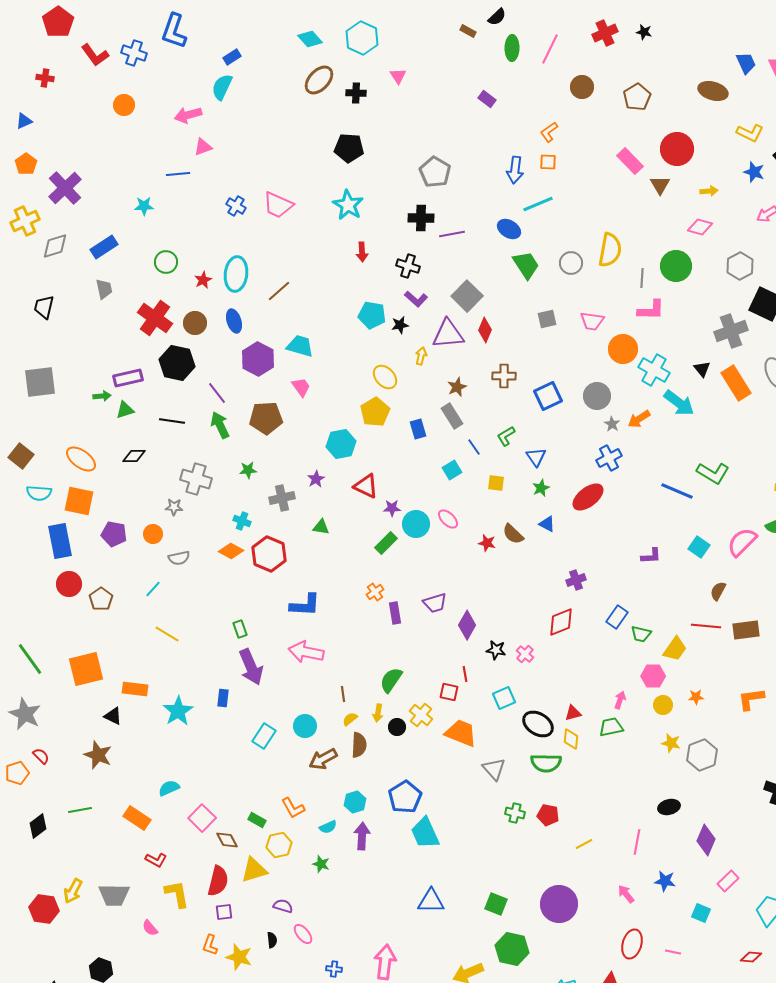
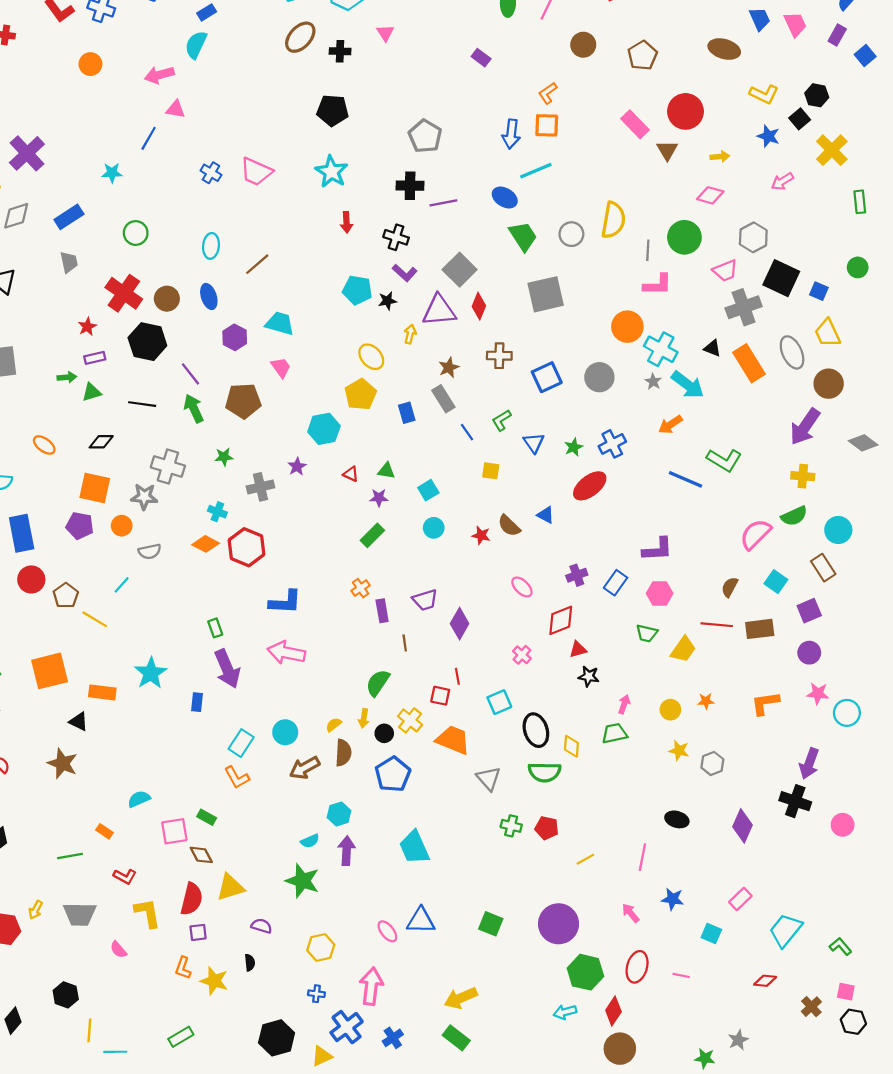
pink triangle: (203, 147) -> (175, 109), turned 30
orange square: (548, 162) -> (547, 125), size x1.4
blue line: (178, 174) -> (149, 138), turned -55
cyan ellipse: (236, 274) -> (211, 246), size x0.7
red star: (203, 280) -> (87, 327), moved
gray square: (547, 319) -> (546, 294), size x1.8
pink trapezoid: (592, 321) -> (725, 271), moved, turned -30
purple hexagon: (258, 359) -> (235, 337), size x0.7
black triangle: (702, 369) -> (712, 348), turned -30
purple rectangle: (128, 378) -> (95, 358), size x0.7
orange arrow: (639, 419) -> (670, 425), moved
gray star: (612, 424) -> (653, 381), moved
orange ellipse: (81, 459) -> (44, 445), size x0.7
cyan square: (452, 470) -> (428, 490), moved
red triangle: (366, 486) -> (351, 474), size x0.6
green star: (541, 488) -> (574, 447), moved
orange square: (79, 501) -> (95, 488), moved
gray star: (174, 507) -> (144, 497), size x1.4
pink ellipse: (448, 519) -> (522, 587), moved
cyan circle: (416, 524) -> (434, 528), moved, size x0.7
green triangle: (321, 527) -> (386, 471), moved
cyan square: (699, 547) -> (776, 582), moved
purple L-shape: (651, 556) -> (658, 549), size x1.4
blue rectangle: (617, 617) -> (616, 583), moved
yellow line: (167, 634) -> (95, 619), moved
black star: (496, 650) -> (589, 676), moved
pink hexagon: (653, 676) -> (660, 593), moved
brown line: (343, 694) -> (405, 643), moved
cyan star: (178, 711) -> (151, 673), moved
red triangle: (573, 713) -> (578, 649), moved
black ellipse: (538, 724) -> (536, 730), turned 40
gray hexagon: (702, 755) -> (712, 763), size x0.7
blue pentagon: (405, 797) -> (393, 774), moved
black ellipse: (669, 807) -> (677, 819), turned 30
orange L-shape: (293, 808) -> (237, 777), moved
green line: (80, 810) -> (70, 856), moved
orange rectangle: (137, 818) -> (104, 831), size x0.6
pink square: (202, 818) -> (174, 831), turned 36
green rectangle: (257, 820) -> (207, 817), moved
purple diamond: (706, 840) -> (743, 826), moved
yellow hexagon: (279, 845) -> (321, 947), moved
green star: (321, 864) -> (302, 881), size x1.8
yellow arrow: (73, 891) -> (36, 910), size x0.7
pink ellipse: (303, 934) -> (387, 931), moved
green hexagon: (512, 949) -> (585, 972), moved

